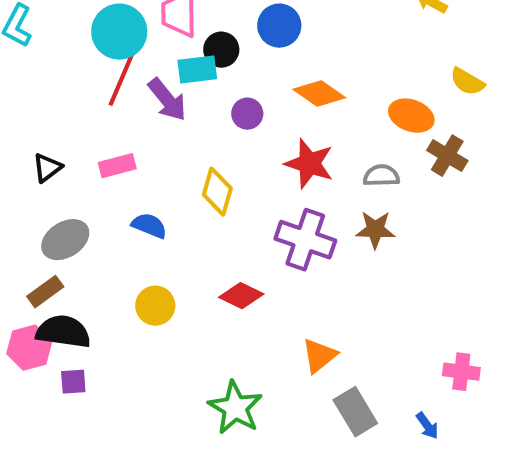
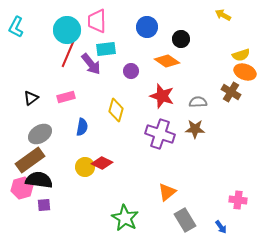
black circle: (221, 50) -> (181, 39), moved
yellow semicircle: (467, 82) -> (241, 55), turned -48
orange ellipse: (411, 116) -> (245, 72), moved
blue semicircle: (149, 226) -> (82, 127), turned 78
brown rectangle: (45, 292) -> (30, 160), size x1.6
red diamond: (241, 296) -> (102, 163), moved

